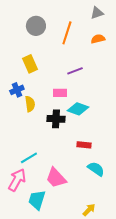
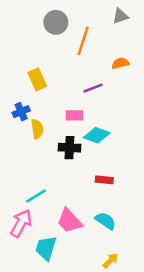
gray circle: (36, 26) -> (56, 22), moved
orange semicircle: (98, 39) -> (120, 63), moved
cyan semicircle: (96, 169) -> (105, 221), moved

